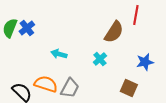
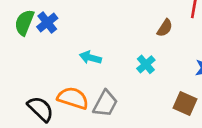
brown semicircle: (114, 32) -> (165, 28), size x0.6

